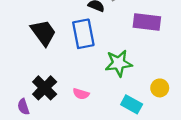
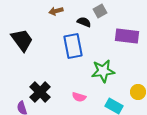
black trapezoid: (43, 33) -> (22, 40), moved
pink semicircle: (81, 94) -> (79, 97), moved

